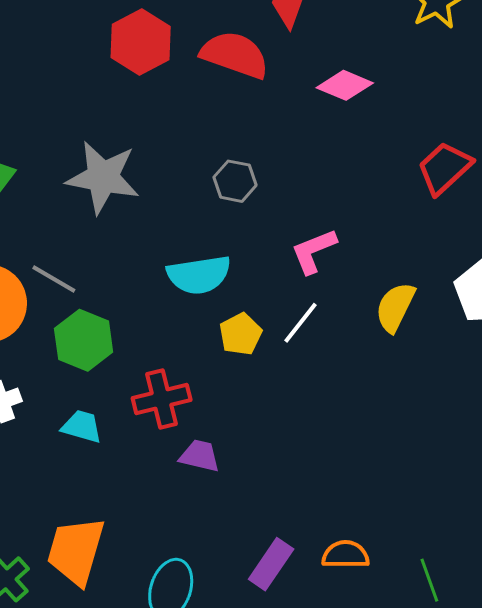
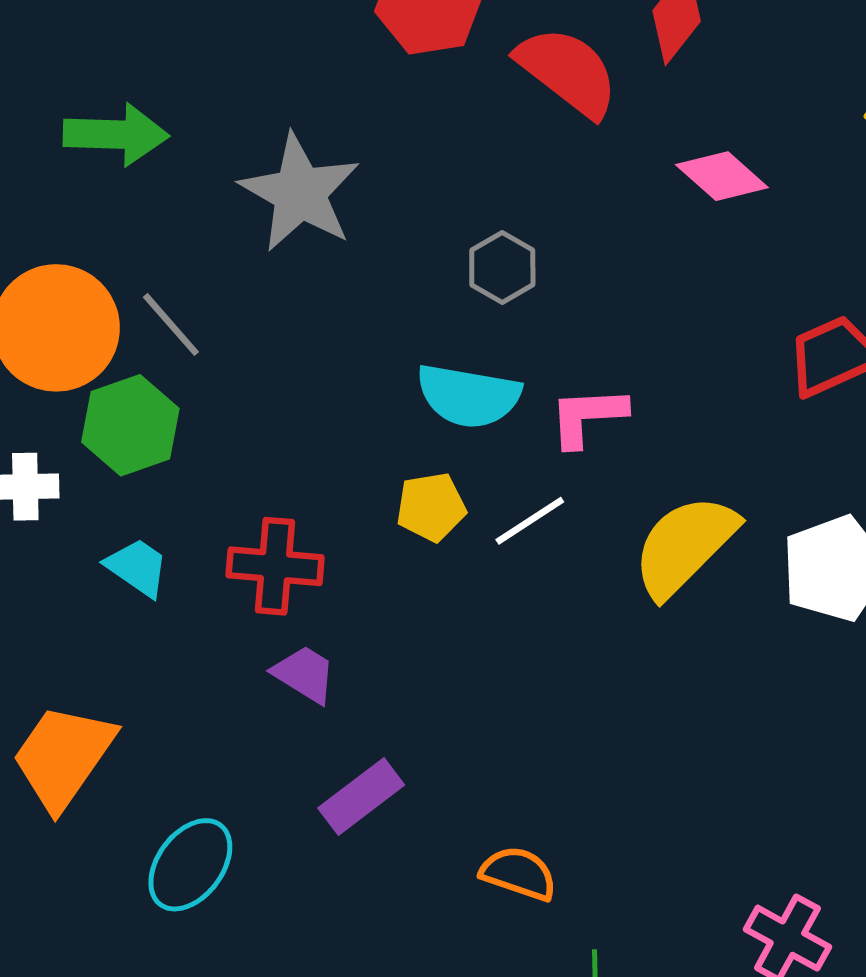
cyan semicircle: (199, 275) -> (469, 396), moved
yellow semicircle: (395, 307) -> (685, 546), size x1.4
green hexagon: (84, 340) -> (130, 425), moved
orange semicircle: (346, 555) -> (519, 873), moved
purple rectangle: (271, 564) -> (361, 797), moved

